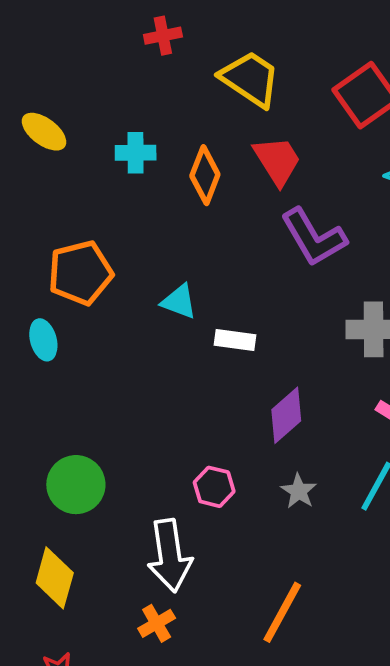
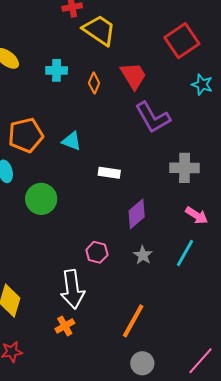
yellow trapezoid: (250, 79) -> (99, 30), moved
orange diamond: (205, 175) -> (94, 83), size x0.7
cyan triangle: (179, 302) -> (72, 141), moved
green circle: (76, 485) -> (41, 199), moved

